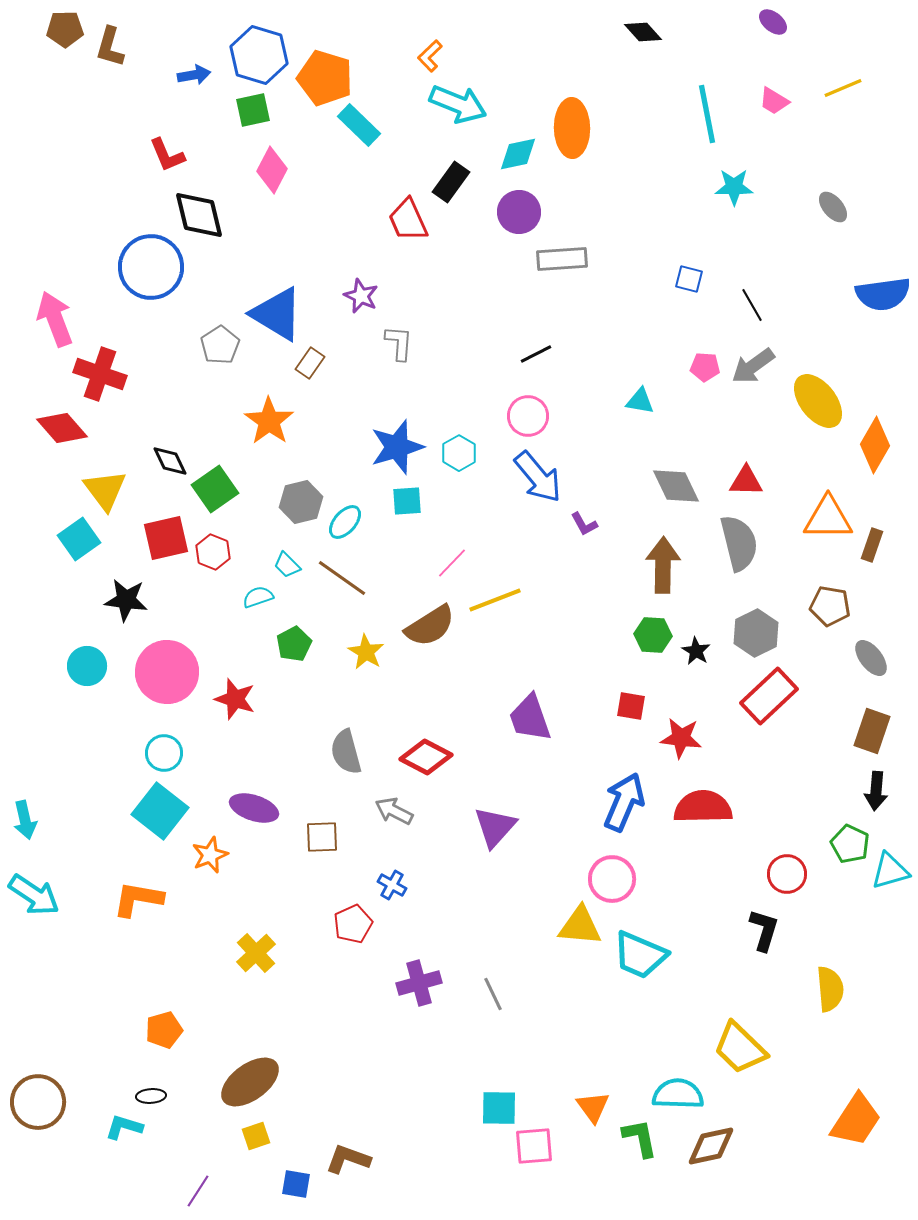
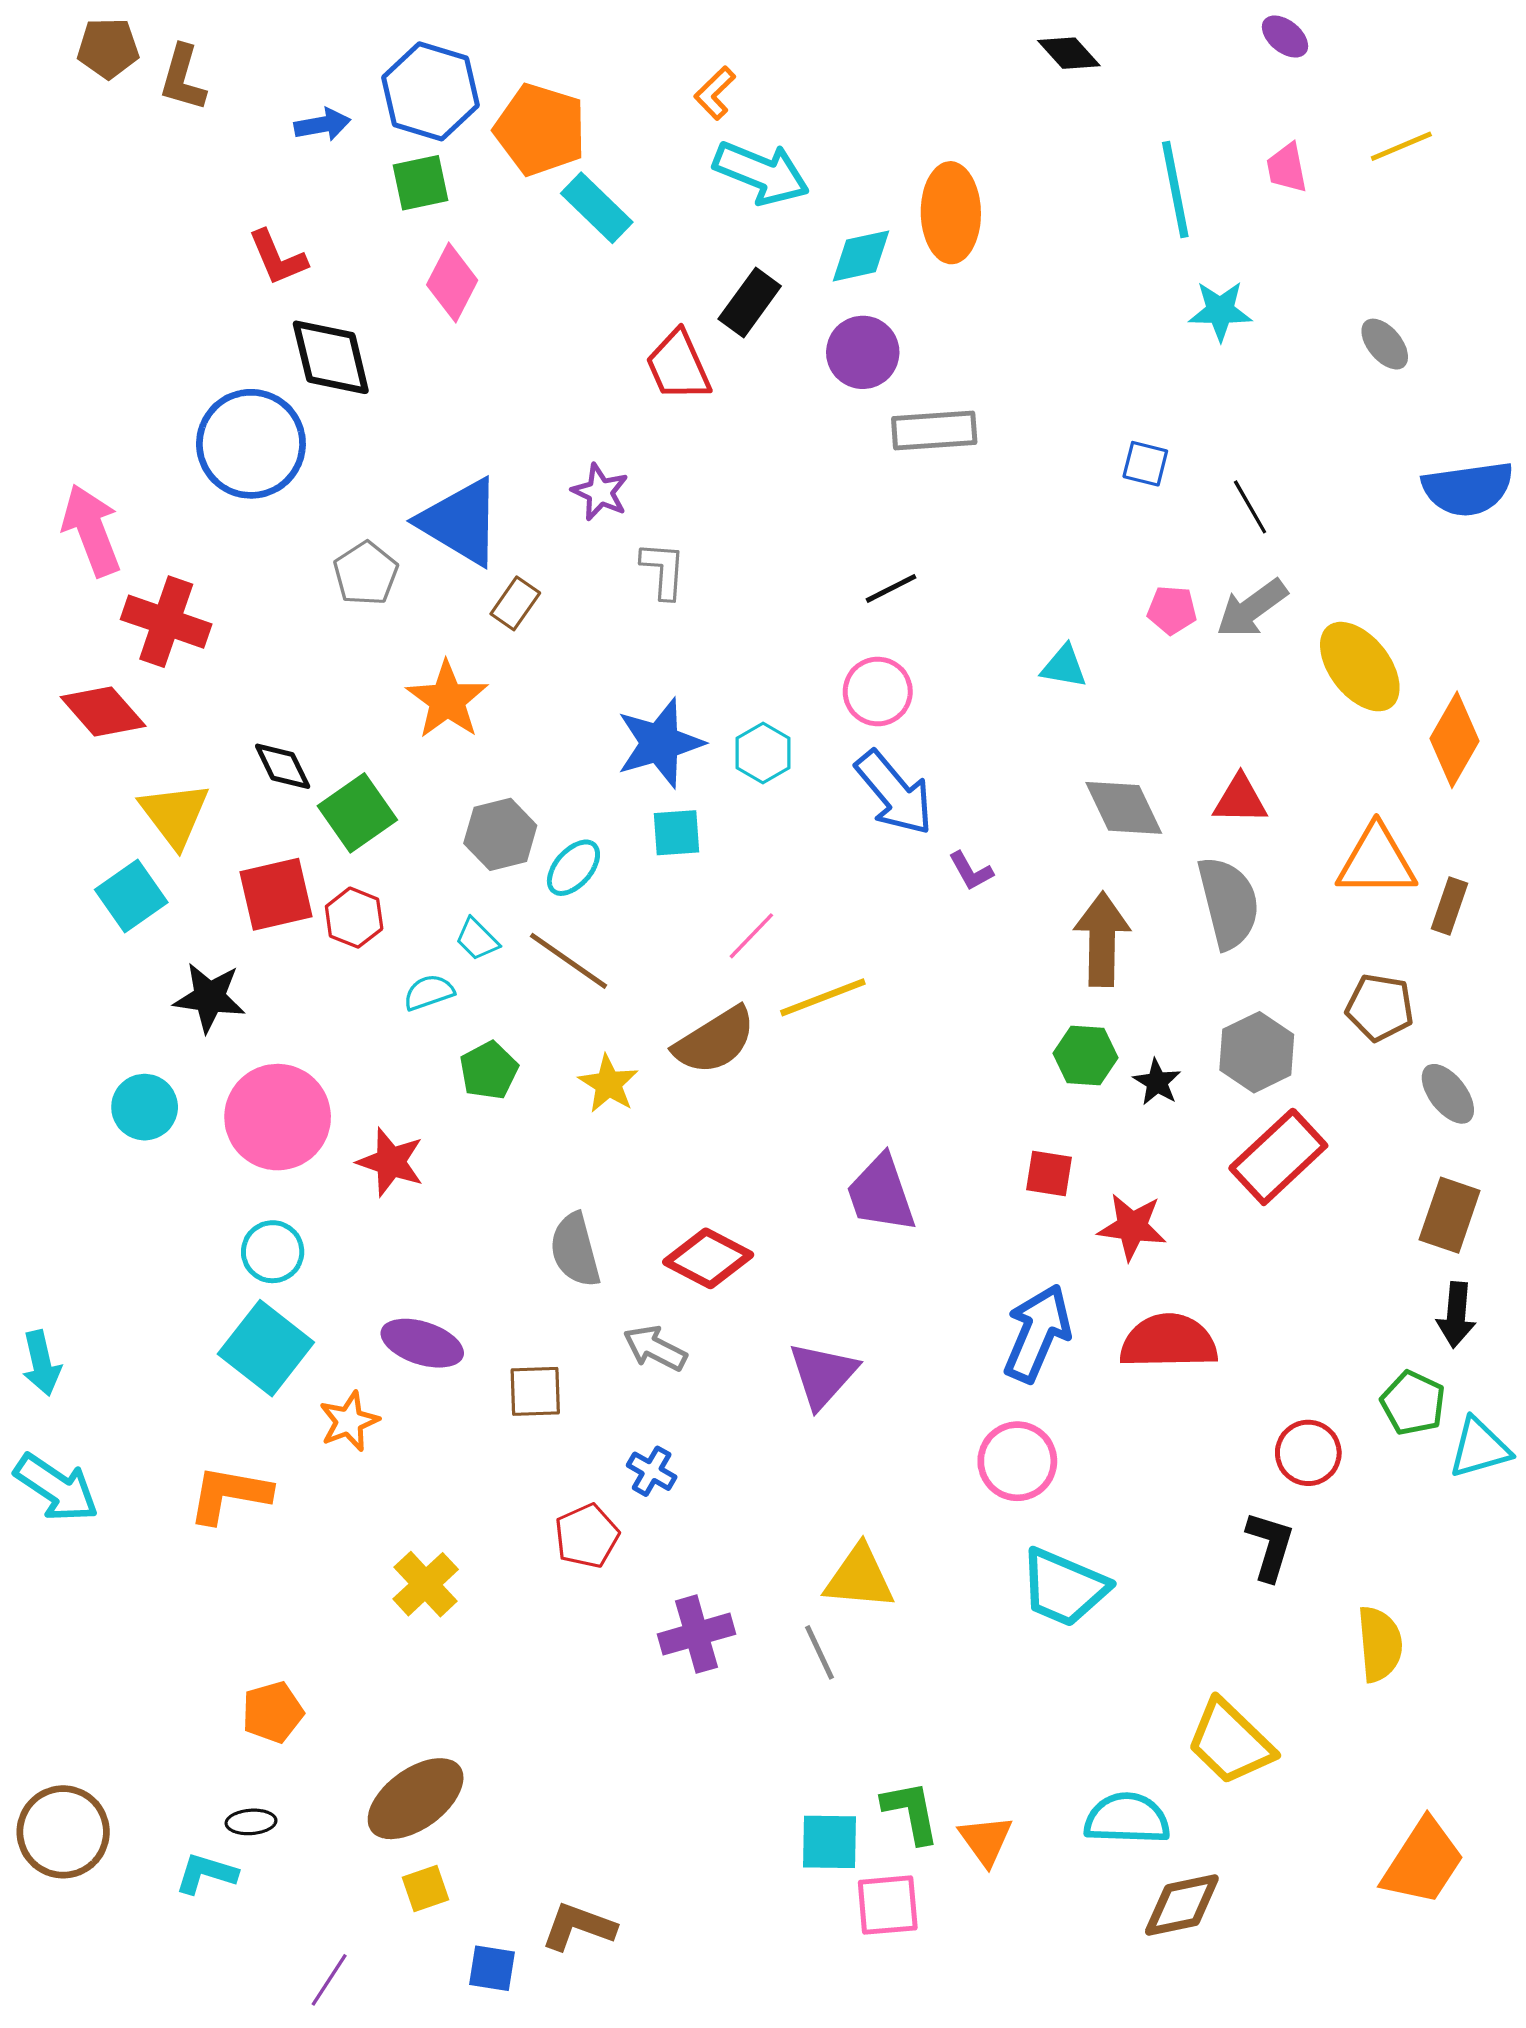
pink trapezoid: (774, 101) -> (1287, 168), turned 48
yellow triangle: (580, 926) -> (859, 1578), moved
green L-shape: (640, 1138) -> (911, 1812), moved

